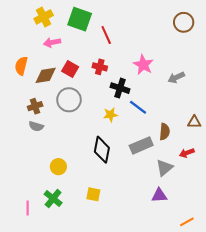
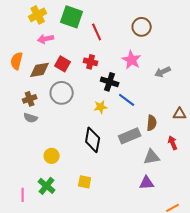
brown circle: (184, 22) -> (142, 27), moved
red arrow: (187, 153) -> (173, 143), turned 88
gray triangle: (165, 168) -> (152, 157), turned 30

